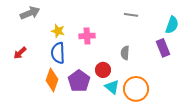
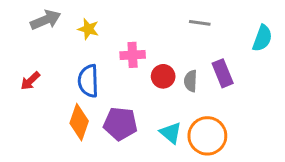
yellow star: (58, 31) -> (88, 29), moved
purple rectangle: (163, 48) -> (223, 73), moved
red circle: (103, 70) -> (163, 76), moved
purple pentagon: (79, 81) -> (120, 124), turned -30

